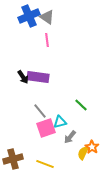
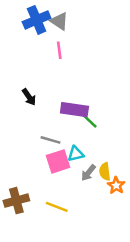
purple rectangle: (38, 77) -> (74, 110), moved
green line: (81, 105) -> (90, 121), moved
gray line: (40, 111) -> (50, 140), turned -35
yellow semicircle: (83, 153) -> (105, 172), moved, turned -32

